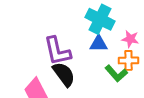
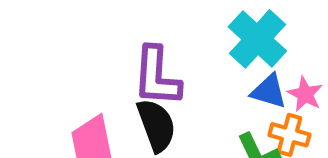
blue triangle: (99, 44) -> (269, 91), moved

